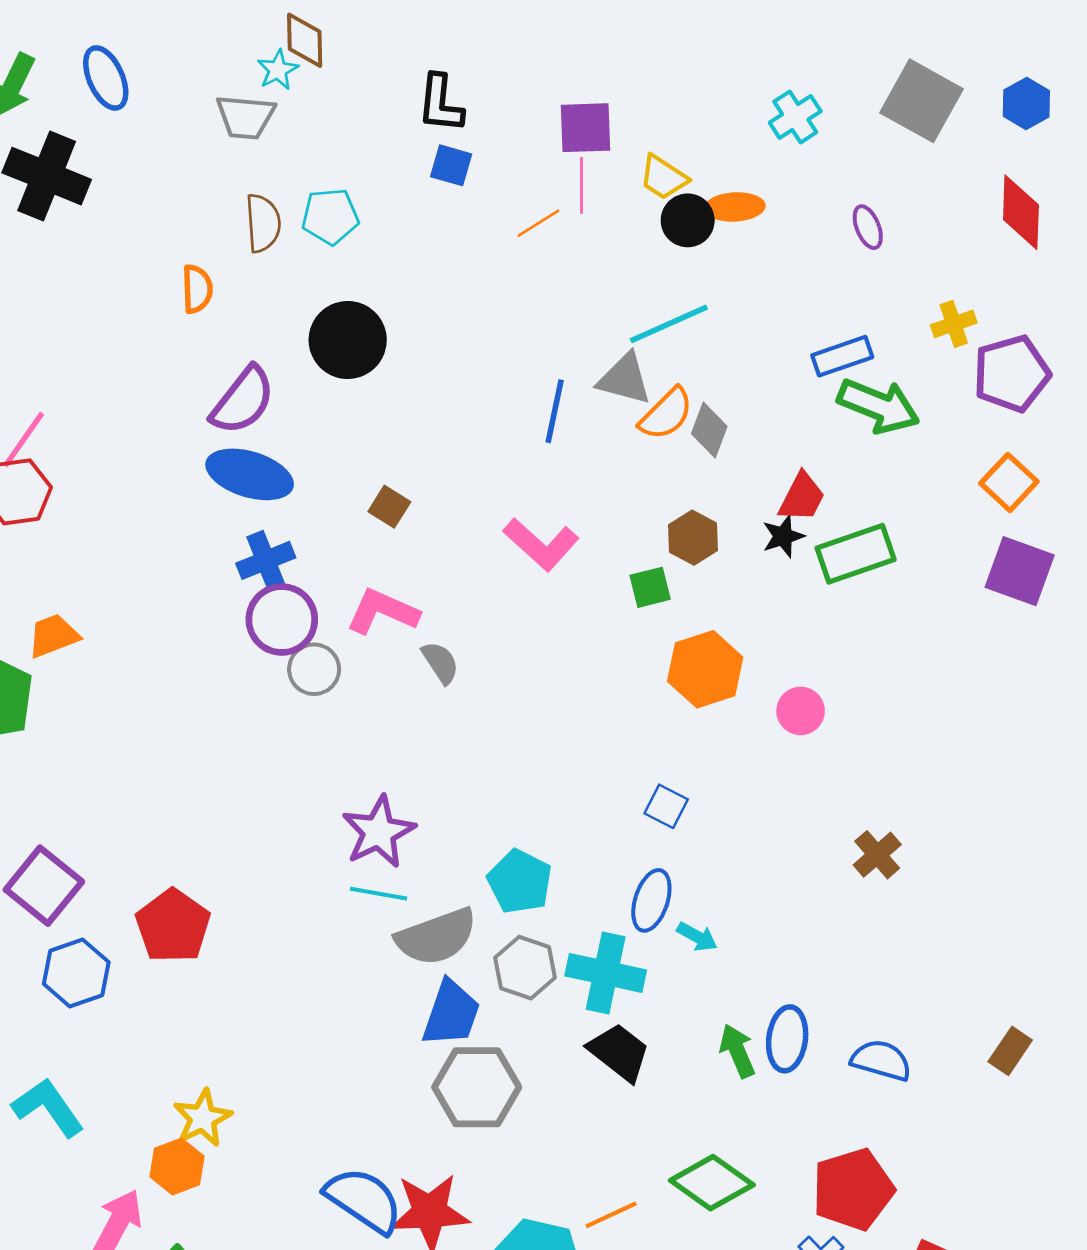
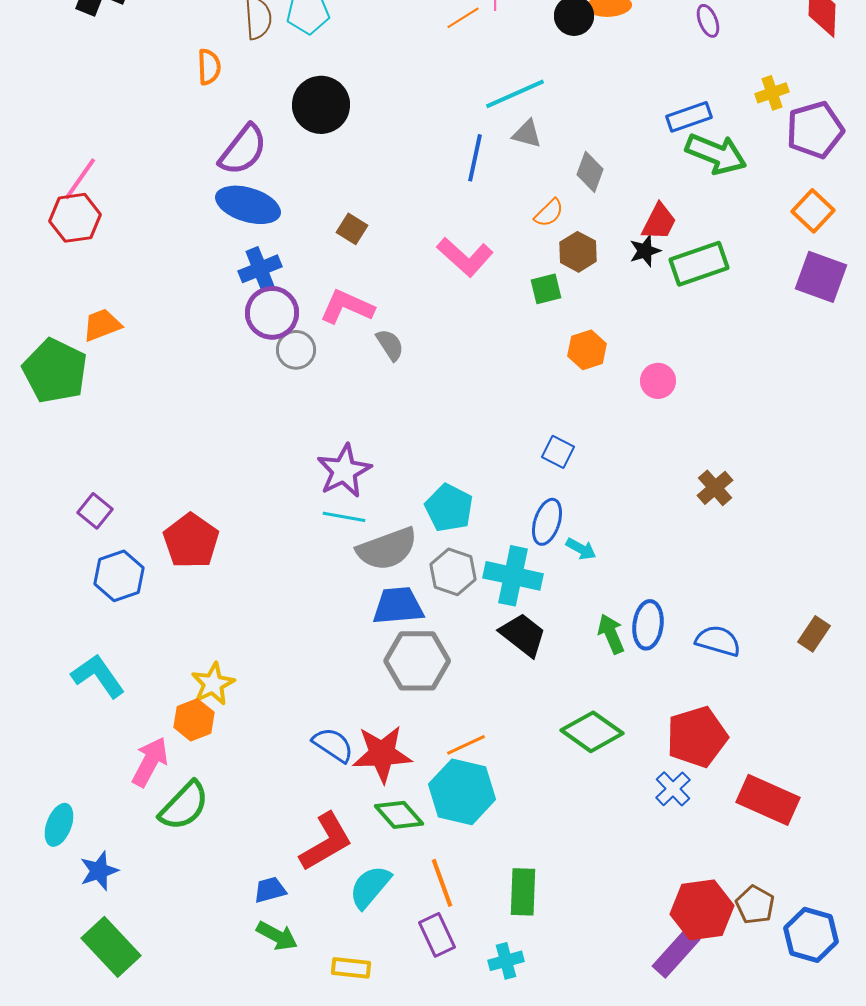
cyan line: (669, 324) -> (515, 94), moved
gray triangle: (625, 379) -> (527, 134), size x0.7
orange semicircle: (666, 414) -> (549, 213), moved, size x0.7
orange hexagon: (705, 669) -> (587, 350), size x0.7
purple square: (44, 886) -> (95, 511), size x0.6
blue trapezoid: (451, 1013) -> (398, 606), turned -114
blue semicircle: (364, 1200) -> (333, 745), size x0.7
orange line: (611, 1215) -> (466, 745), moved

